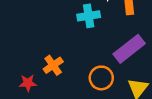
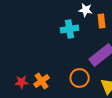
orange cross: (53, 65) -> (42, 81), moved

